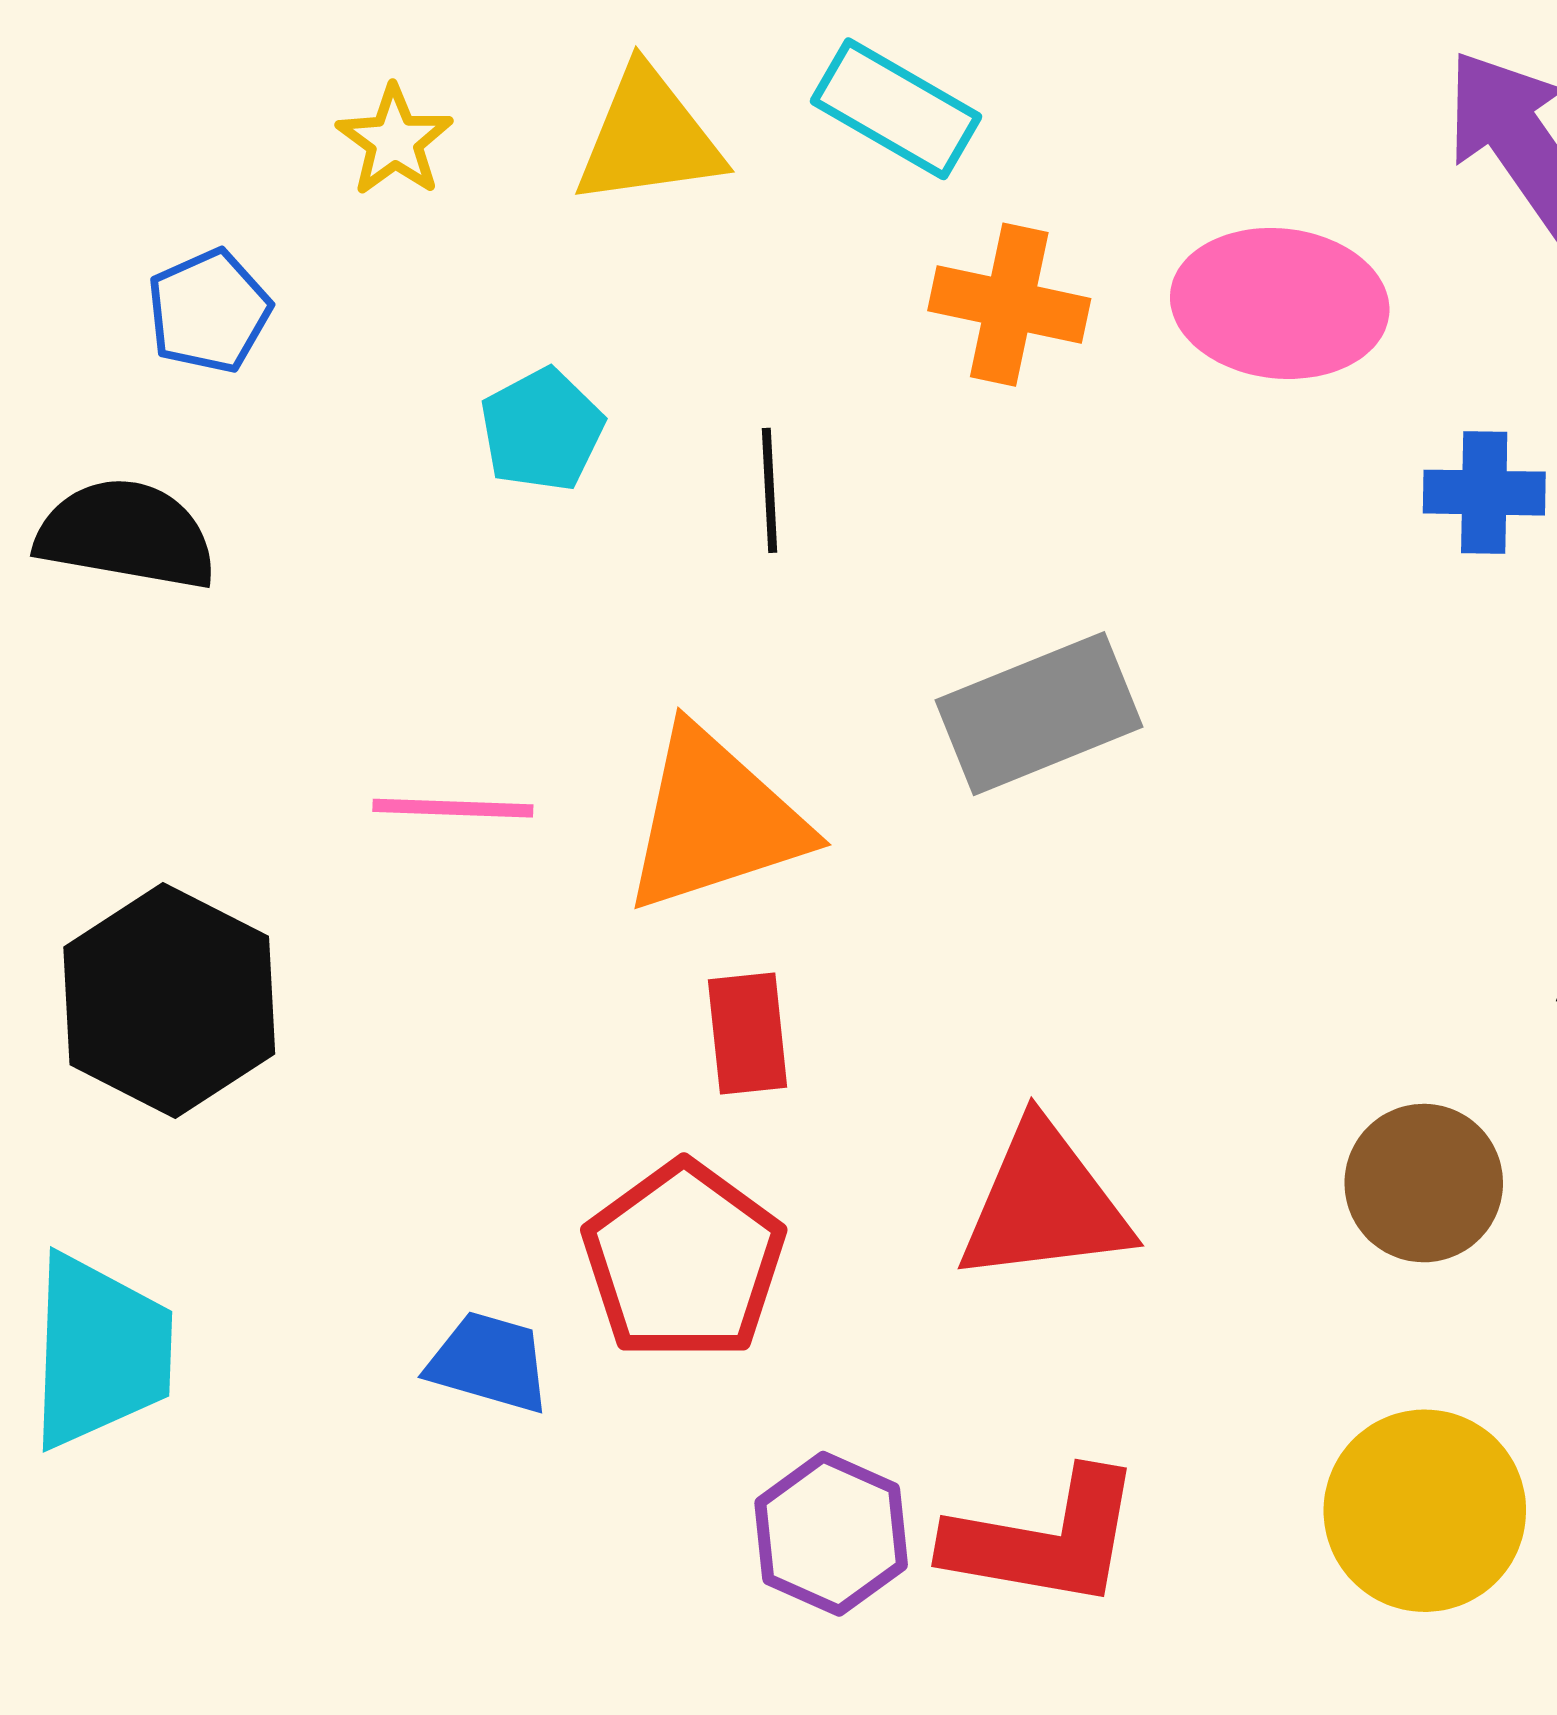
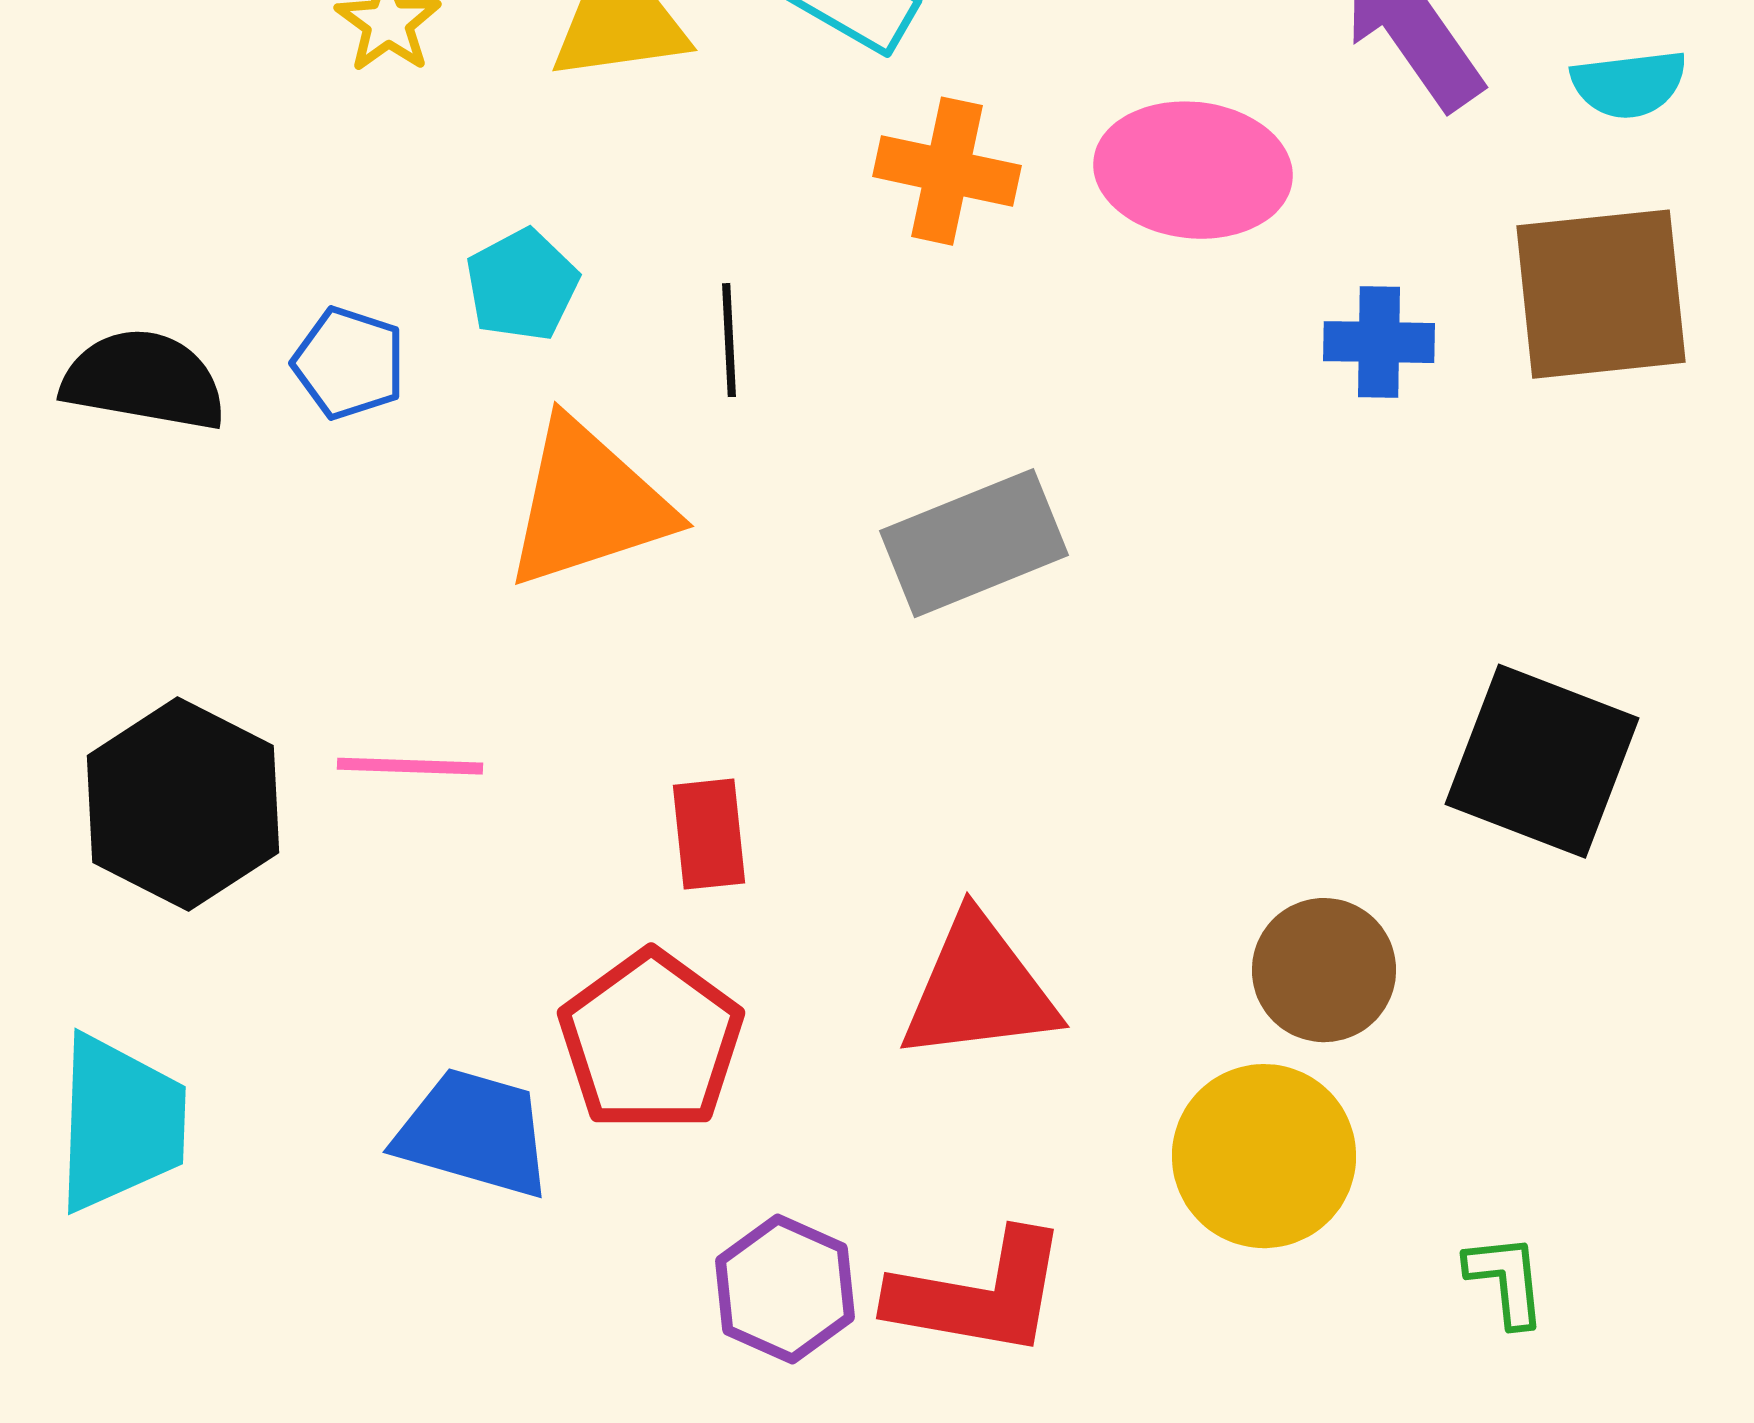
blue pentagon: (209, 311) -> (349, 363), moved, turned -30
pink line: (453, 808) -> (410, 766), moved
orange triangle: (715, 820) -> (588, 504), moved
blue trapezoid: (489, 1362) -> (474, 1133), size x1.4
yellow circle: (1425, 1511) -> (1264, 1156), moved

